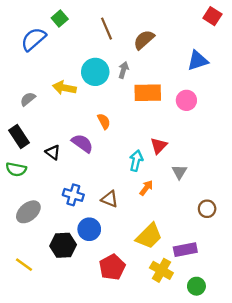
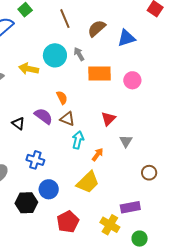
blue triangle: (198, 61) -> (126, 38), moved
gray arrow: (123, 70) -> (79, 54), turned -48
cyan arrow: (136, 161) -> (78, 140), moved
brown triangle: (110, 199) -> (67, 119), moved
yellow trapezoid: (149, 236) -> (88, 182), moved

